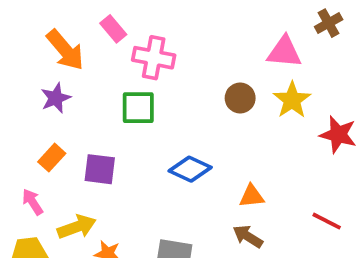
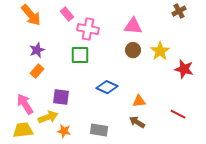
orange arrow: (65, 50) -> (31, 15), moved
pink triangle: (284, 52) -> (133, 26), moved
orange rectangle: (52, 158) -> (37, 71), moved
purple square: (100, 169) -> (61, 97), moved
pink arrow: (33, 202) -> (25, 104), size x1.5

